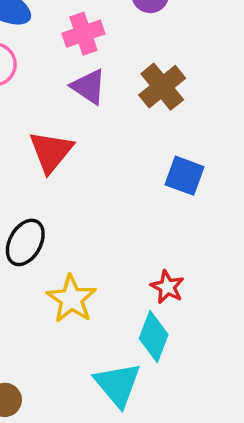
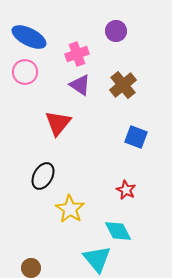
red star: (167, 287) -> (126, 190), moved
cyan diamond: (154, 337) -> (118, 231), turned -48

